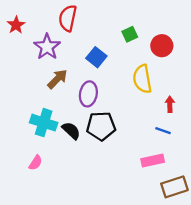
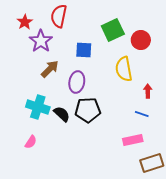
red star: (16, 25) -> (25, 22), moved
green square: (130, 34) -> (113, 30), size x1.6
blue square: (96, 57) -> (84, 50), turned -36

